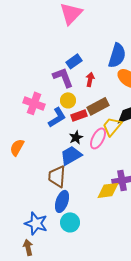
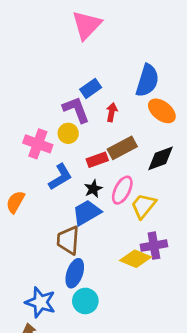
yellow circle: (68, 100) -> (68, 133), moved
blue L-shape: (57, 117) -> (60, 177), moved
yellow trapezoid: (112, 126) -> (143, 206), moved
yellow diamond: (108, 190) -> (135, 259), turned 30

